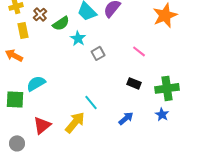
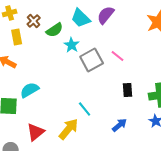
pink line: (139, 51) -> (118, 56), moved
gray square: (98, 53) -> (92, 60), size x1.6
black rectangle: (134, 83) -> (128, 90), turned 64

